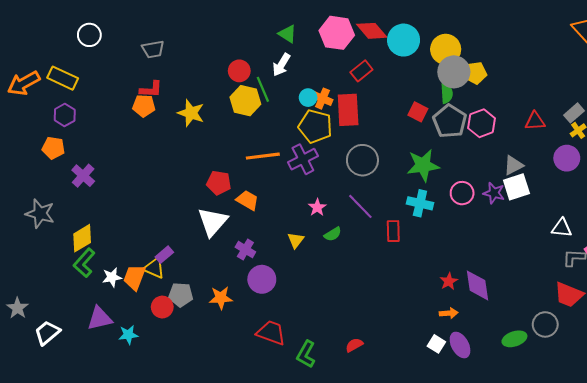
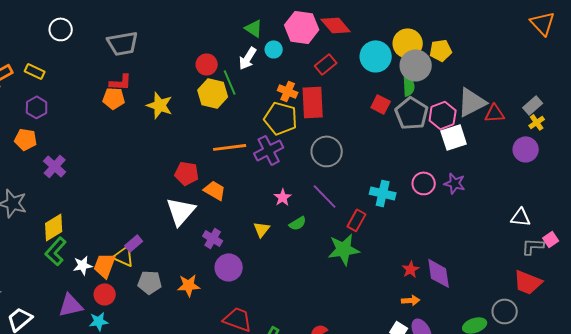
cyan circle: (404, 40) -> (376, 56), moved
gray trapezoid: (153, 49) -> (123, 43), size x1.4
yellow pentagon: (475, 73) -> (441, 50), moved
yellow rectangle: (63, 78) -> (35, 71), size x0.7
cyan circle: (308, 98) -> (274, 49), moved
green star: (423, 165) -> (344, 249), moved
gray triangle: (513, 165) -> (472, 102), moved, size x1.5
white square: (516, 187) -> (454, 137), moved
red rectangle: (393, 231) -> (357, 220), turned 30
red circle: (162, 307) -> (105, 294), moved

